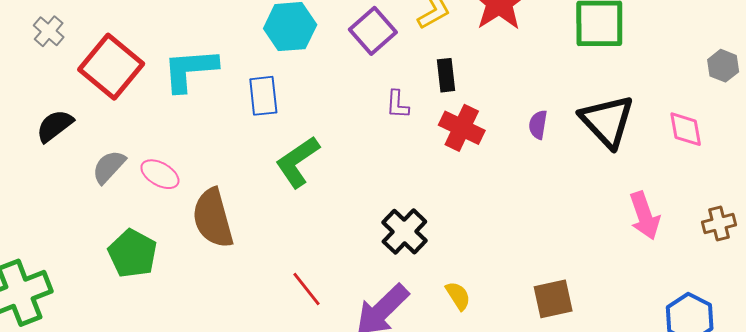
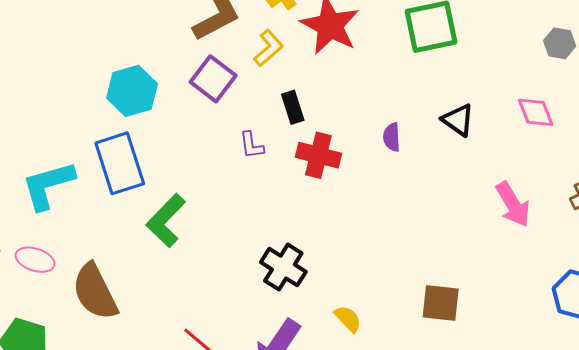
cyan L-shape: (190, 70) -> (48, 185), moved
blue rectangle: (263, 96) -> (120, 163), size x1.5
black triangle: (607, 121) -> (458, 120), size x0.6
brown square: (553, 299) -> (441, 303), turned 30

